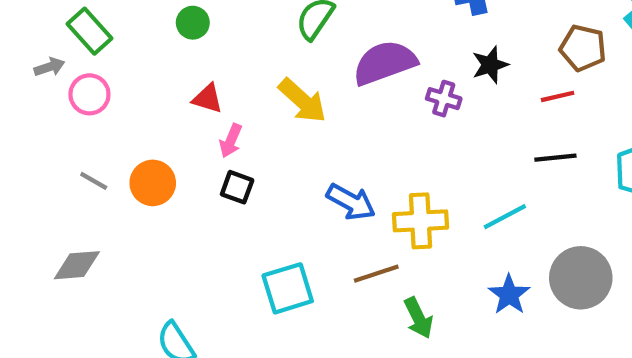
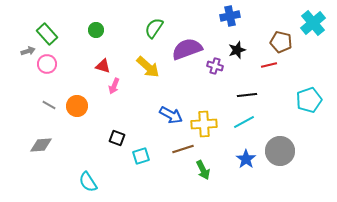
black line: (555, 158) -> (247, 95), moved
black square: (237, 187) -> (117, 138), moved
cyan square: (288, 288) -> (141, 156), size x0.7

